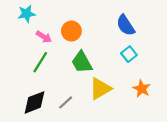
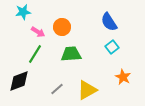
green trapezoid: (82, 62) -> (71, 54), turned 115
yellow triangle: (100, 89) -> (87, 90), moved
black diamond: (35, 102) -> (19, 81), moved

